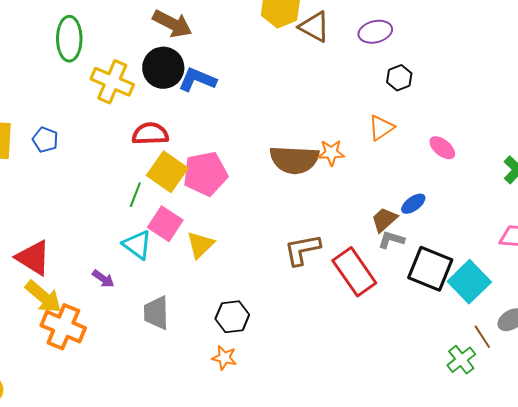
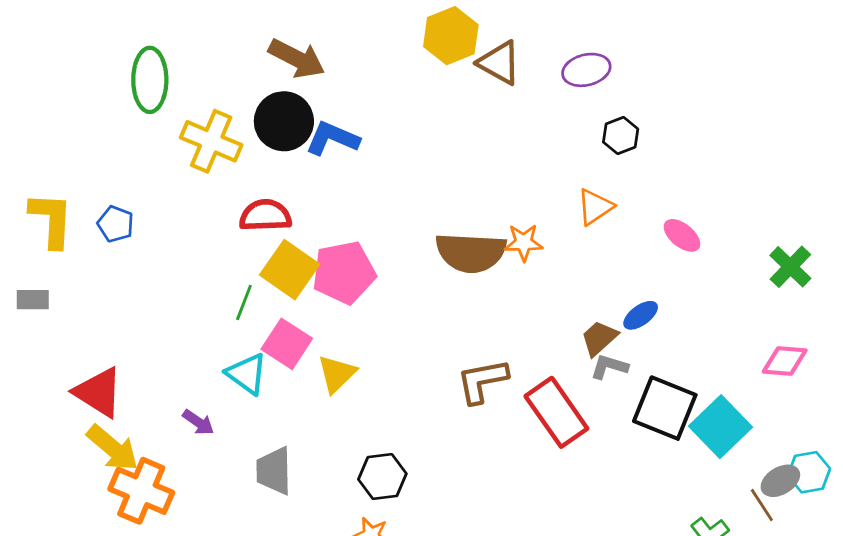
brown line: (482, 337) -> (762, 505), moved

